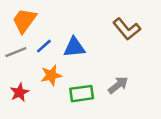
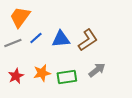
brown L-shape: (127, 29) -> (88, 40), moved, turned -85
orange star: (51, 75) -> (42, 73), moved

